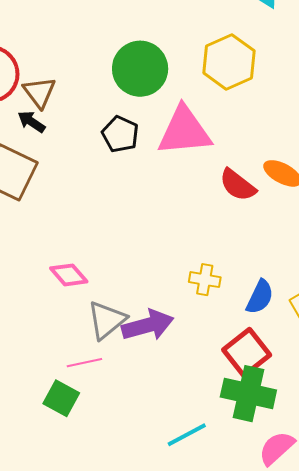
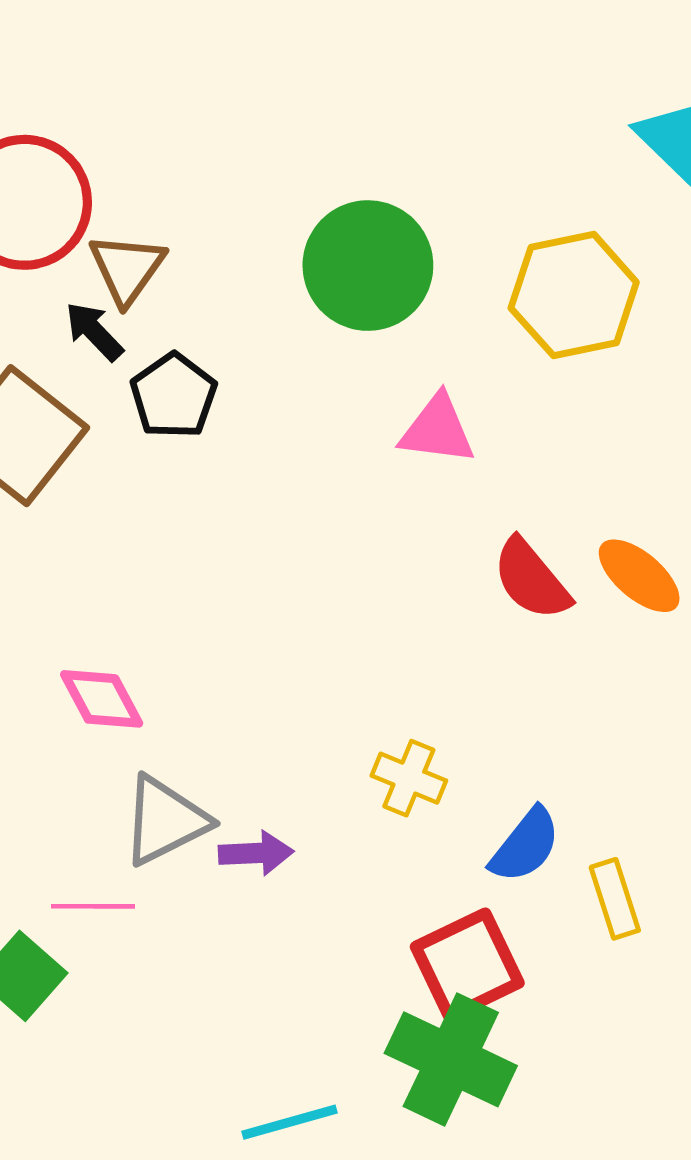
pink triangle: (184, 131) -> (437, 430), size x0.6
black pentagon: (120, 134) -> (173, 396), moved
purple arrow: (148, 325) -> (256, 853), size x0.6

